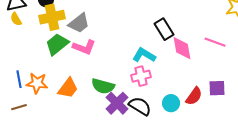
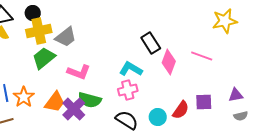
pink L-shape: (84, 47) -> (79, 72), moved
pink diamond: (182, 48) -> (169, 62), turned 30
orange star: (37, 83) -> (24, 97), turned 30
purple cross: (117, 103) -> (74, 109), moved

